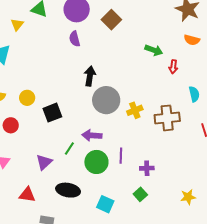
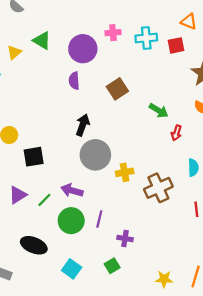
brown square: (111, 20) -> (117, 89), moved
brown cross: (167, 118) -> (158, 188), turned -30
purple triangle: (44, 162) -> (18, 195), moved

